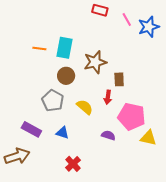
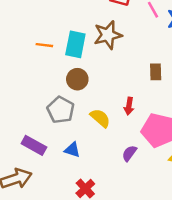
brown star: (95, 62) -> (108, 35), moved
brown rectangle: (119, 79) -> (156, 72), moved
purple semicircle: (108, 135) -> (129, 153), turned -72

